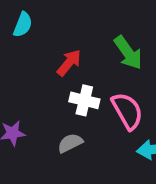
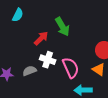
green arrow: (128, 53) -> (62, 27), moved
gray semicircle: (70, 143) -> (29, 71), moved

